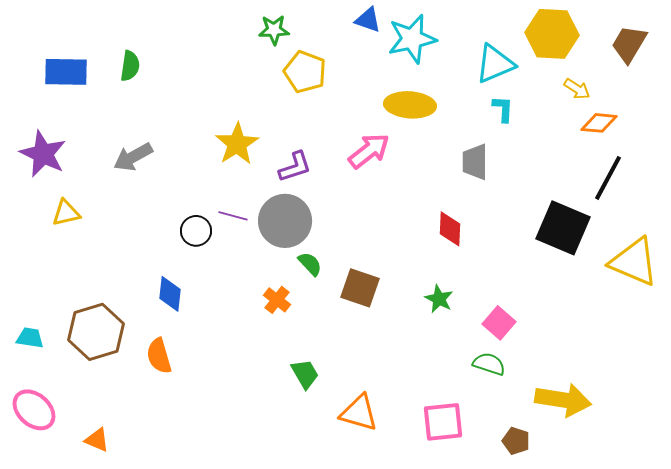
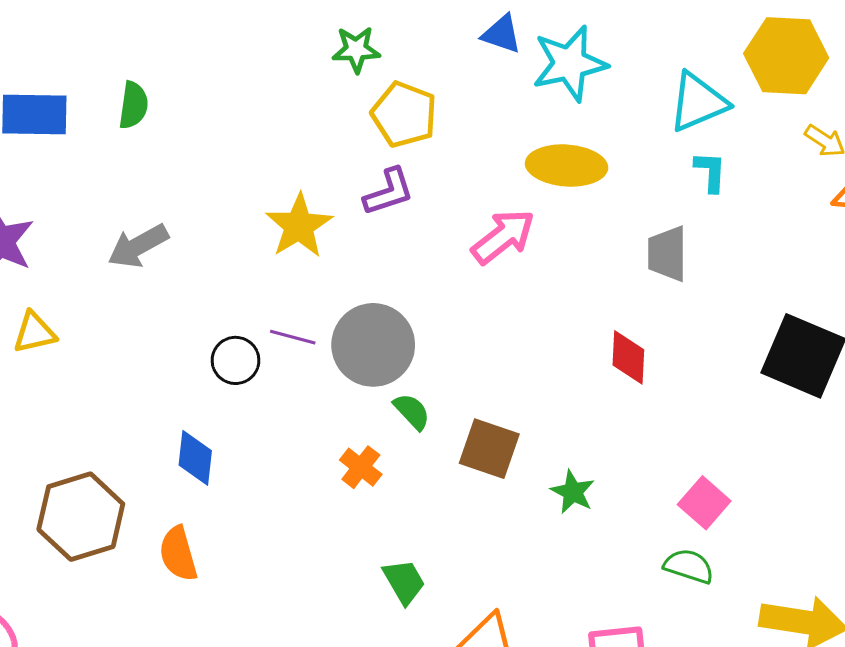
purple L-shape: (295, 167) -> (389, 192), moved
green star: (439, 299) -> (573, 492), moved

